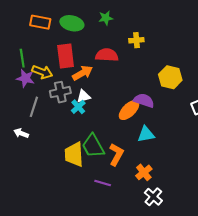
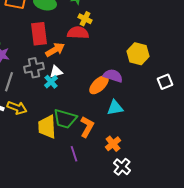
yellow cross: (136, 40) -> (85, 19), moved, turned 32
yellow arrow: (42, 72) -> (17, 108), moved
green trapezoid: (93, 146) -> (65, 119), turned -45
purple line: (103, 183) -> (74, 154), turned 56

